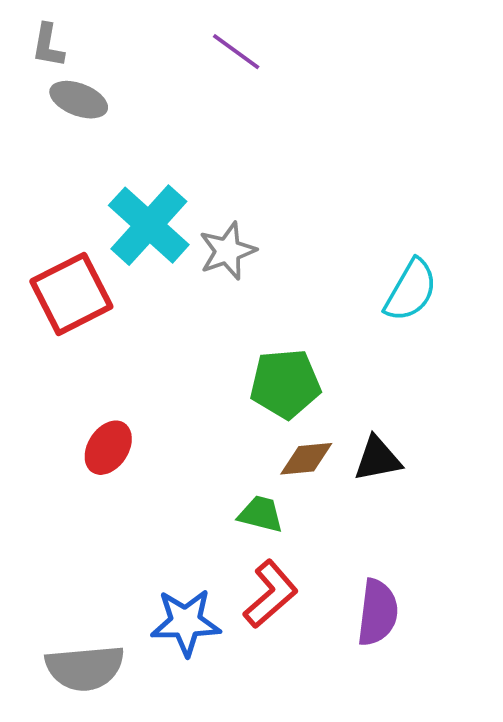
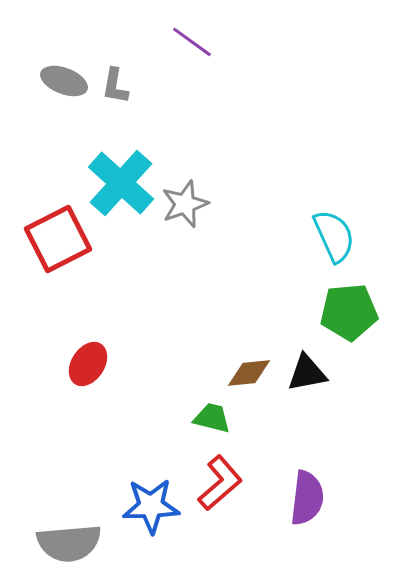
gray L-shape: (48, 46) -> (115, 86), moved
cyan semicircle: (411, 290) -> (334, 236), turned -54
green pentagon: (285, 384) -> (349, 312), moved

